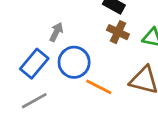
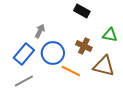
brown cross: (118, 32) -> (84, 46), moved

